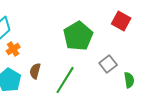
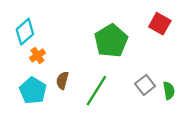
gray square: (108, 64) -> (145, 85), moved

